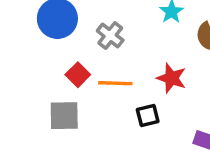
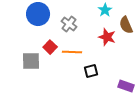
red star: (171, 78) -> (107, 37), moved
gray square: (64, 116) -> (31, 61), moved

